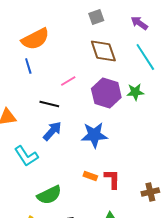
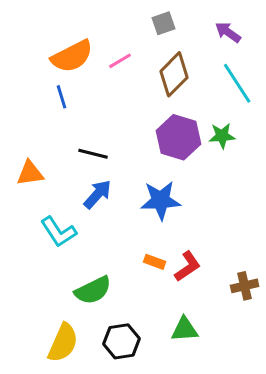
brown diamond: (103, 51) -> (174, 74), turned 64
pink line: (68, 81) -> (120, 61), moved
red L-shape: (112, 179) -> (188, 266), turned 55

